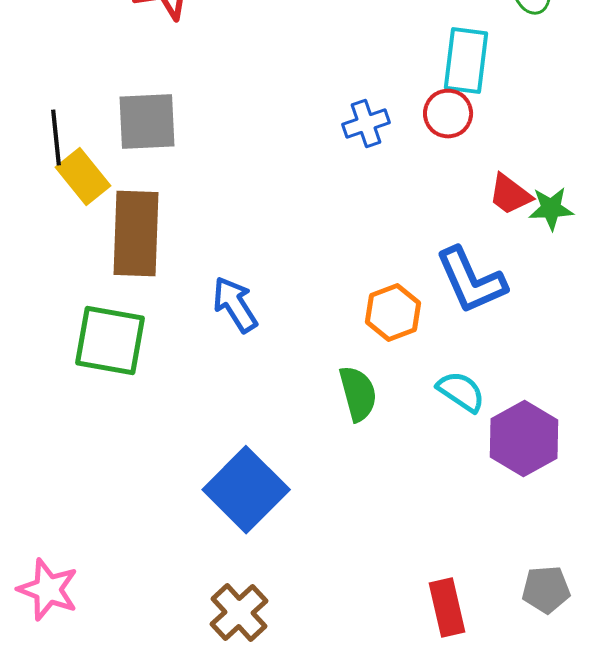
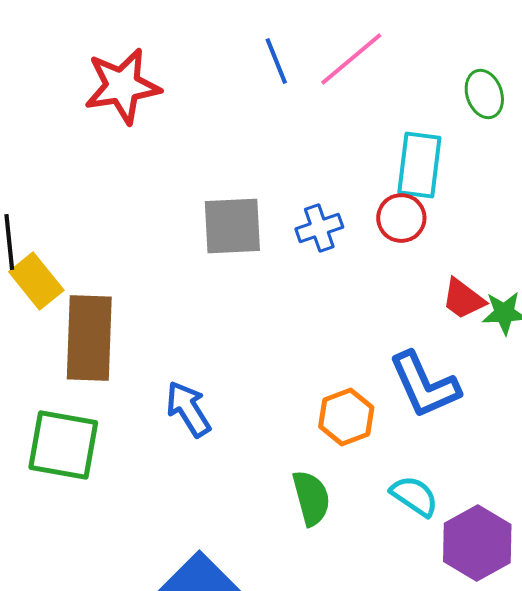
gray square: (147, 122) -> (232, 226), moved

